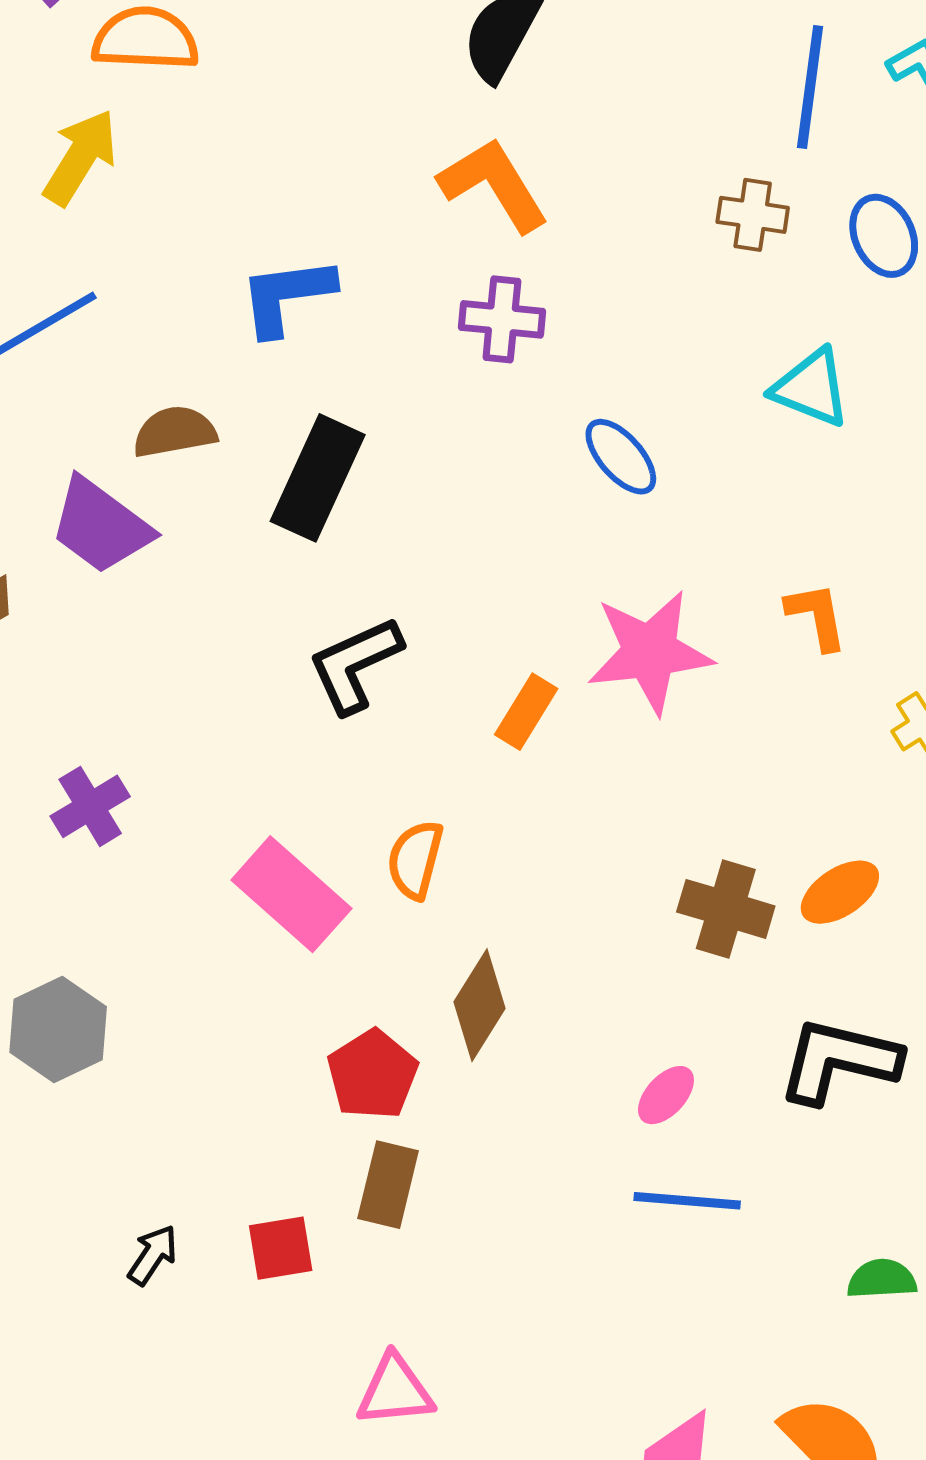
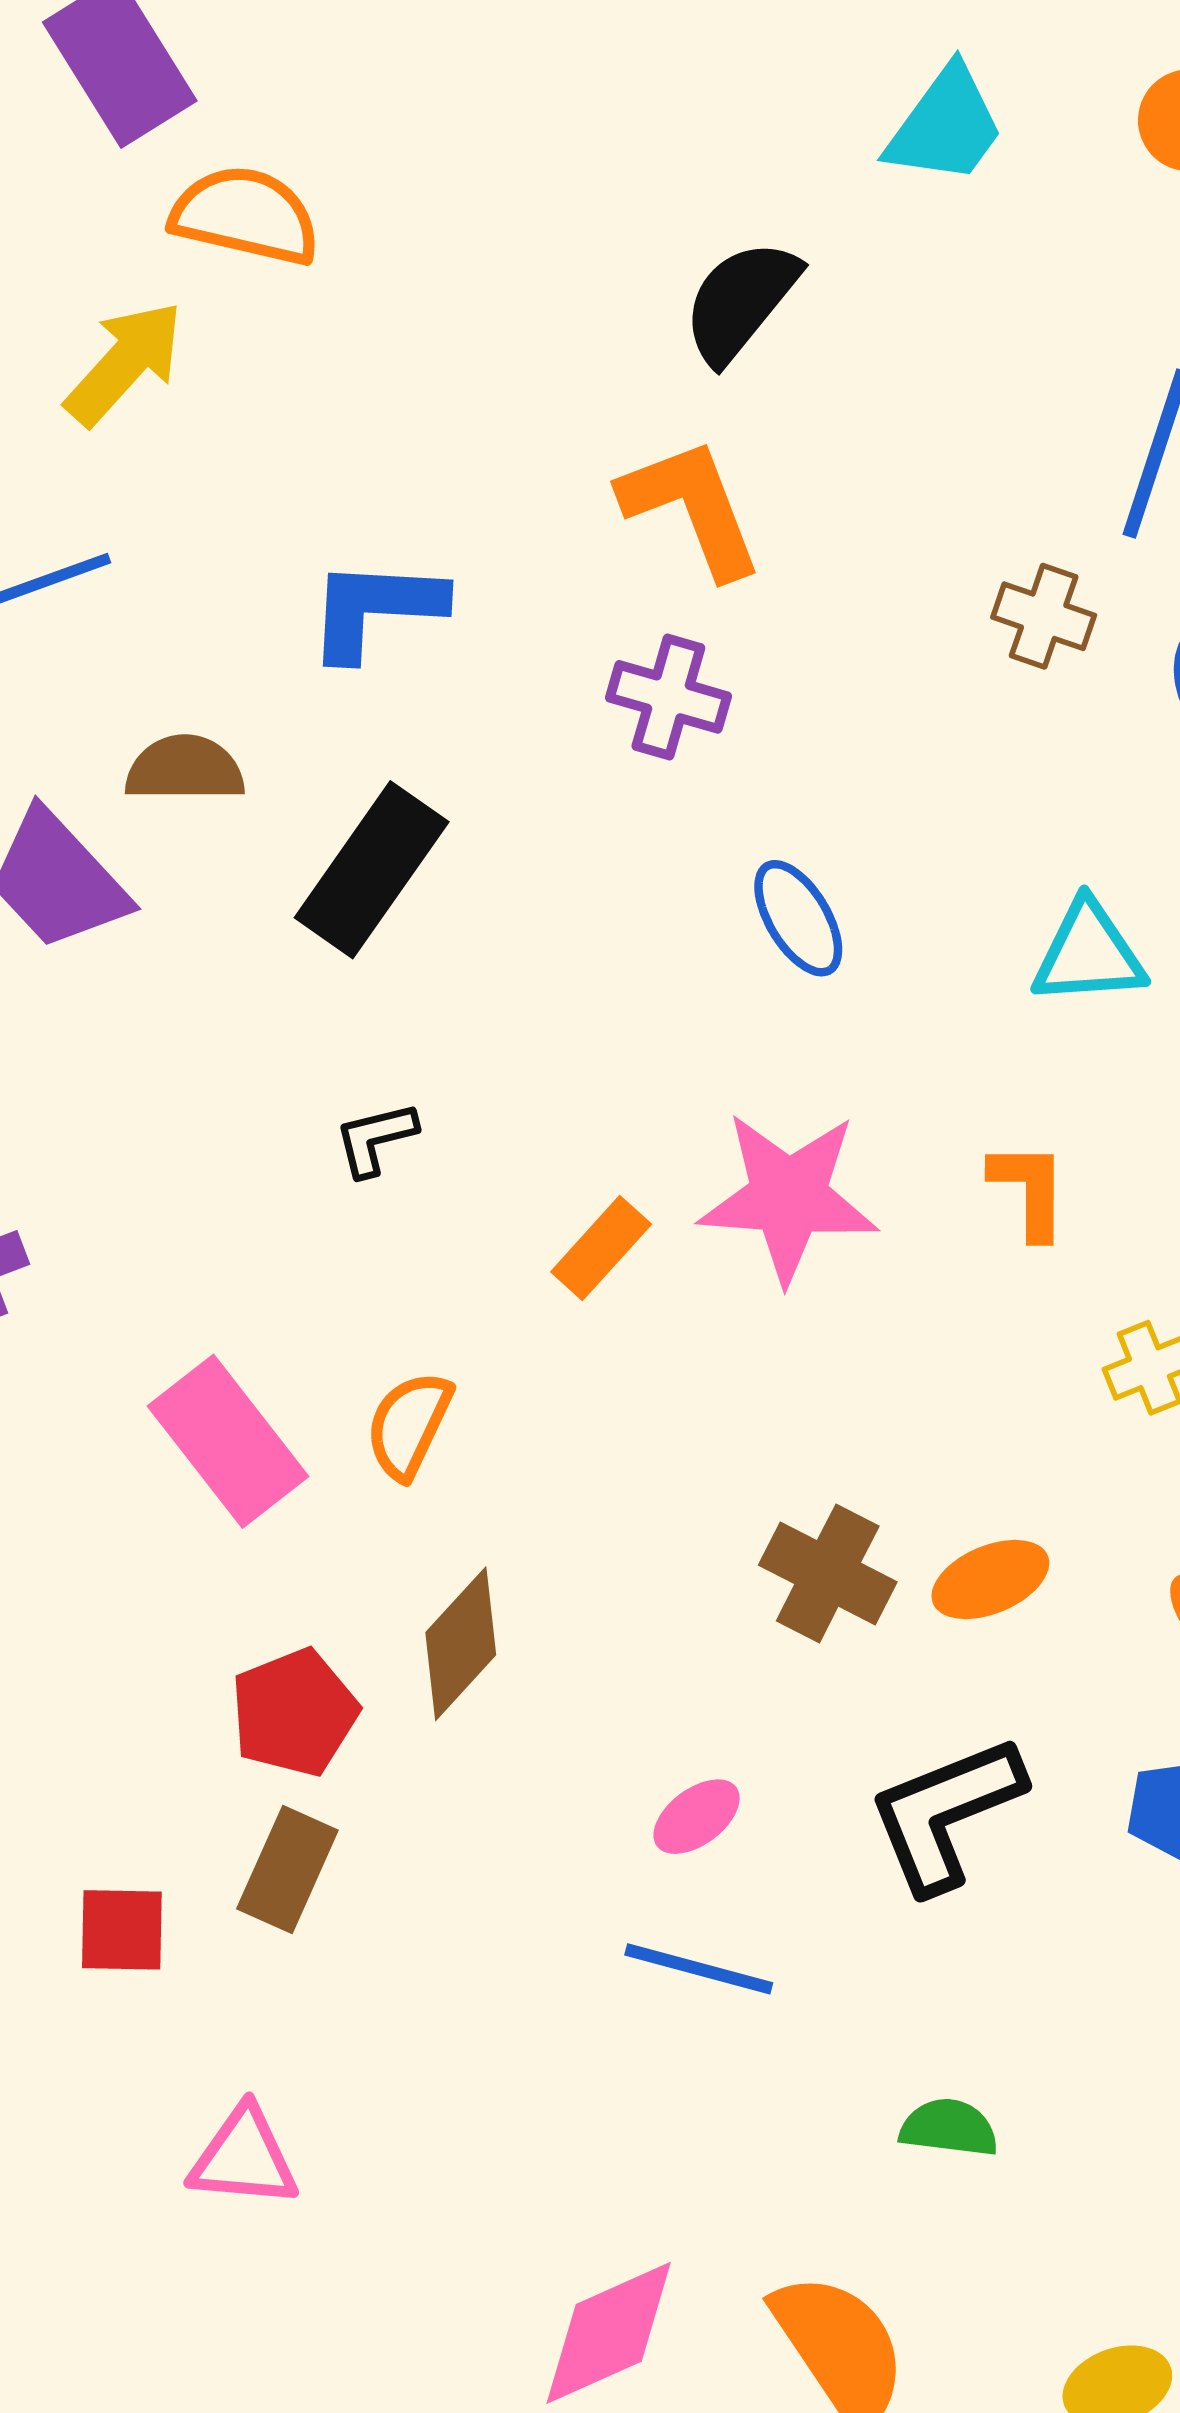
cyan triangle: (811, 388) -> (1089, 953), moved, turned -36
black L-shape: (355, 665) -> (375, 1139), size x0.6
black L-shape: (839, 1061) -> (946, 1813), turned -46

